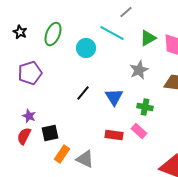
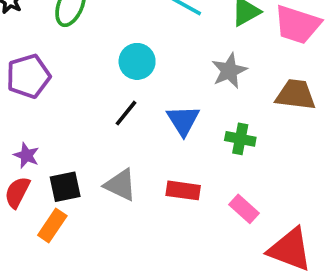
cyan circle: (86, 48) -> (137, 61), moved
pink rectangle: (139, 131) -> (244, 209), moved
orange rectangle: (62, 154) -> (52, 225), moved
gray triangle: (85, 159) -> (120, 185), moved

